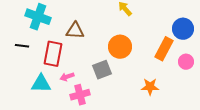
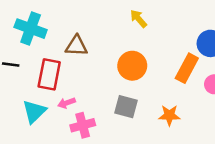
gray square: (102, 70) -> (126, 107), moved, turned 36
cyan triangle: (41, 84) -> (34, 112), turned -45

